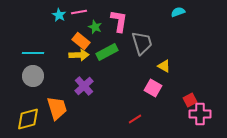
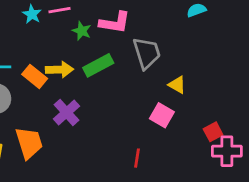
pink L-shape: (119, 21) -> (115, 23), turned 90
orange rectangle: (81, 41) -> (35, 76), moved
red line: (135, 119) -> (137, 158), turned -48

